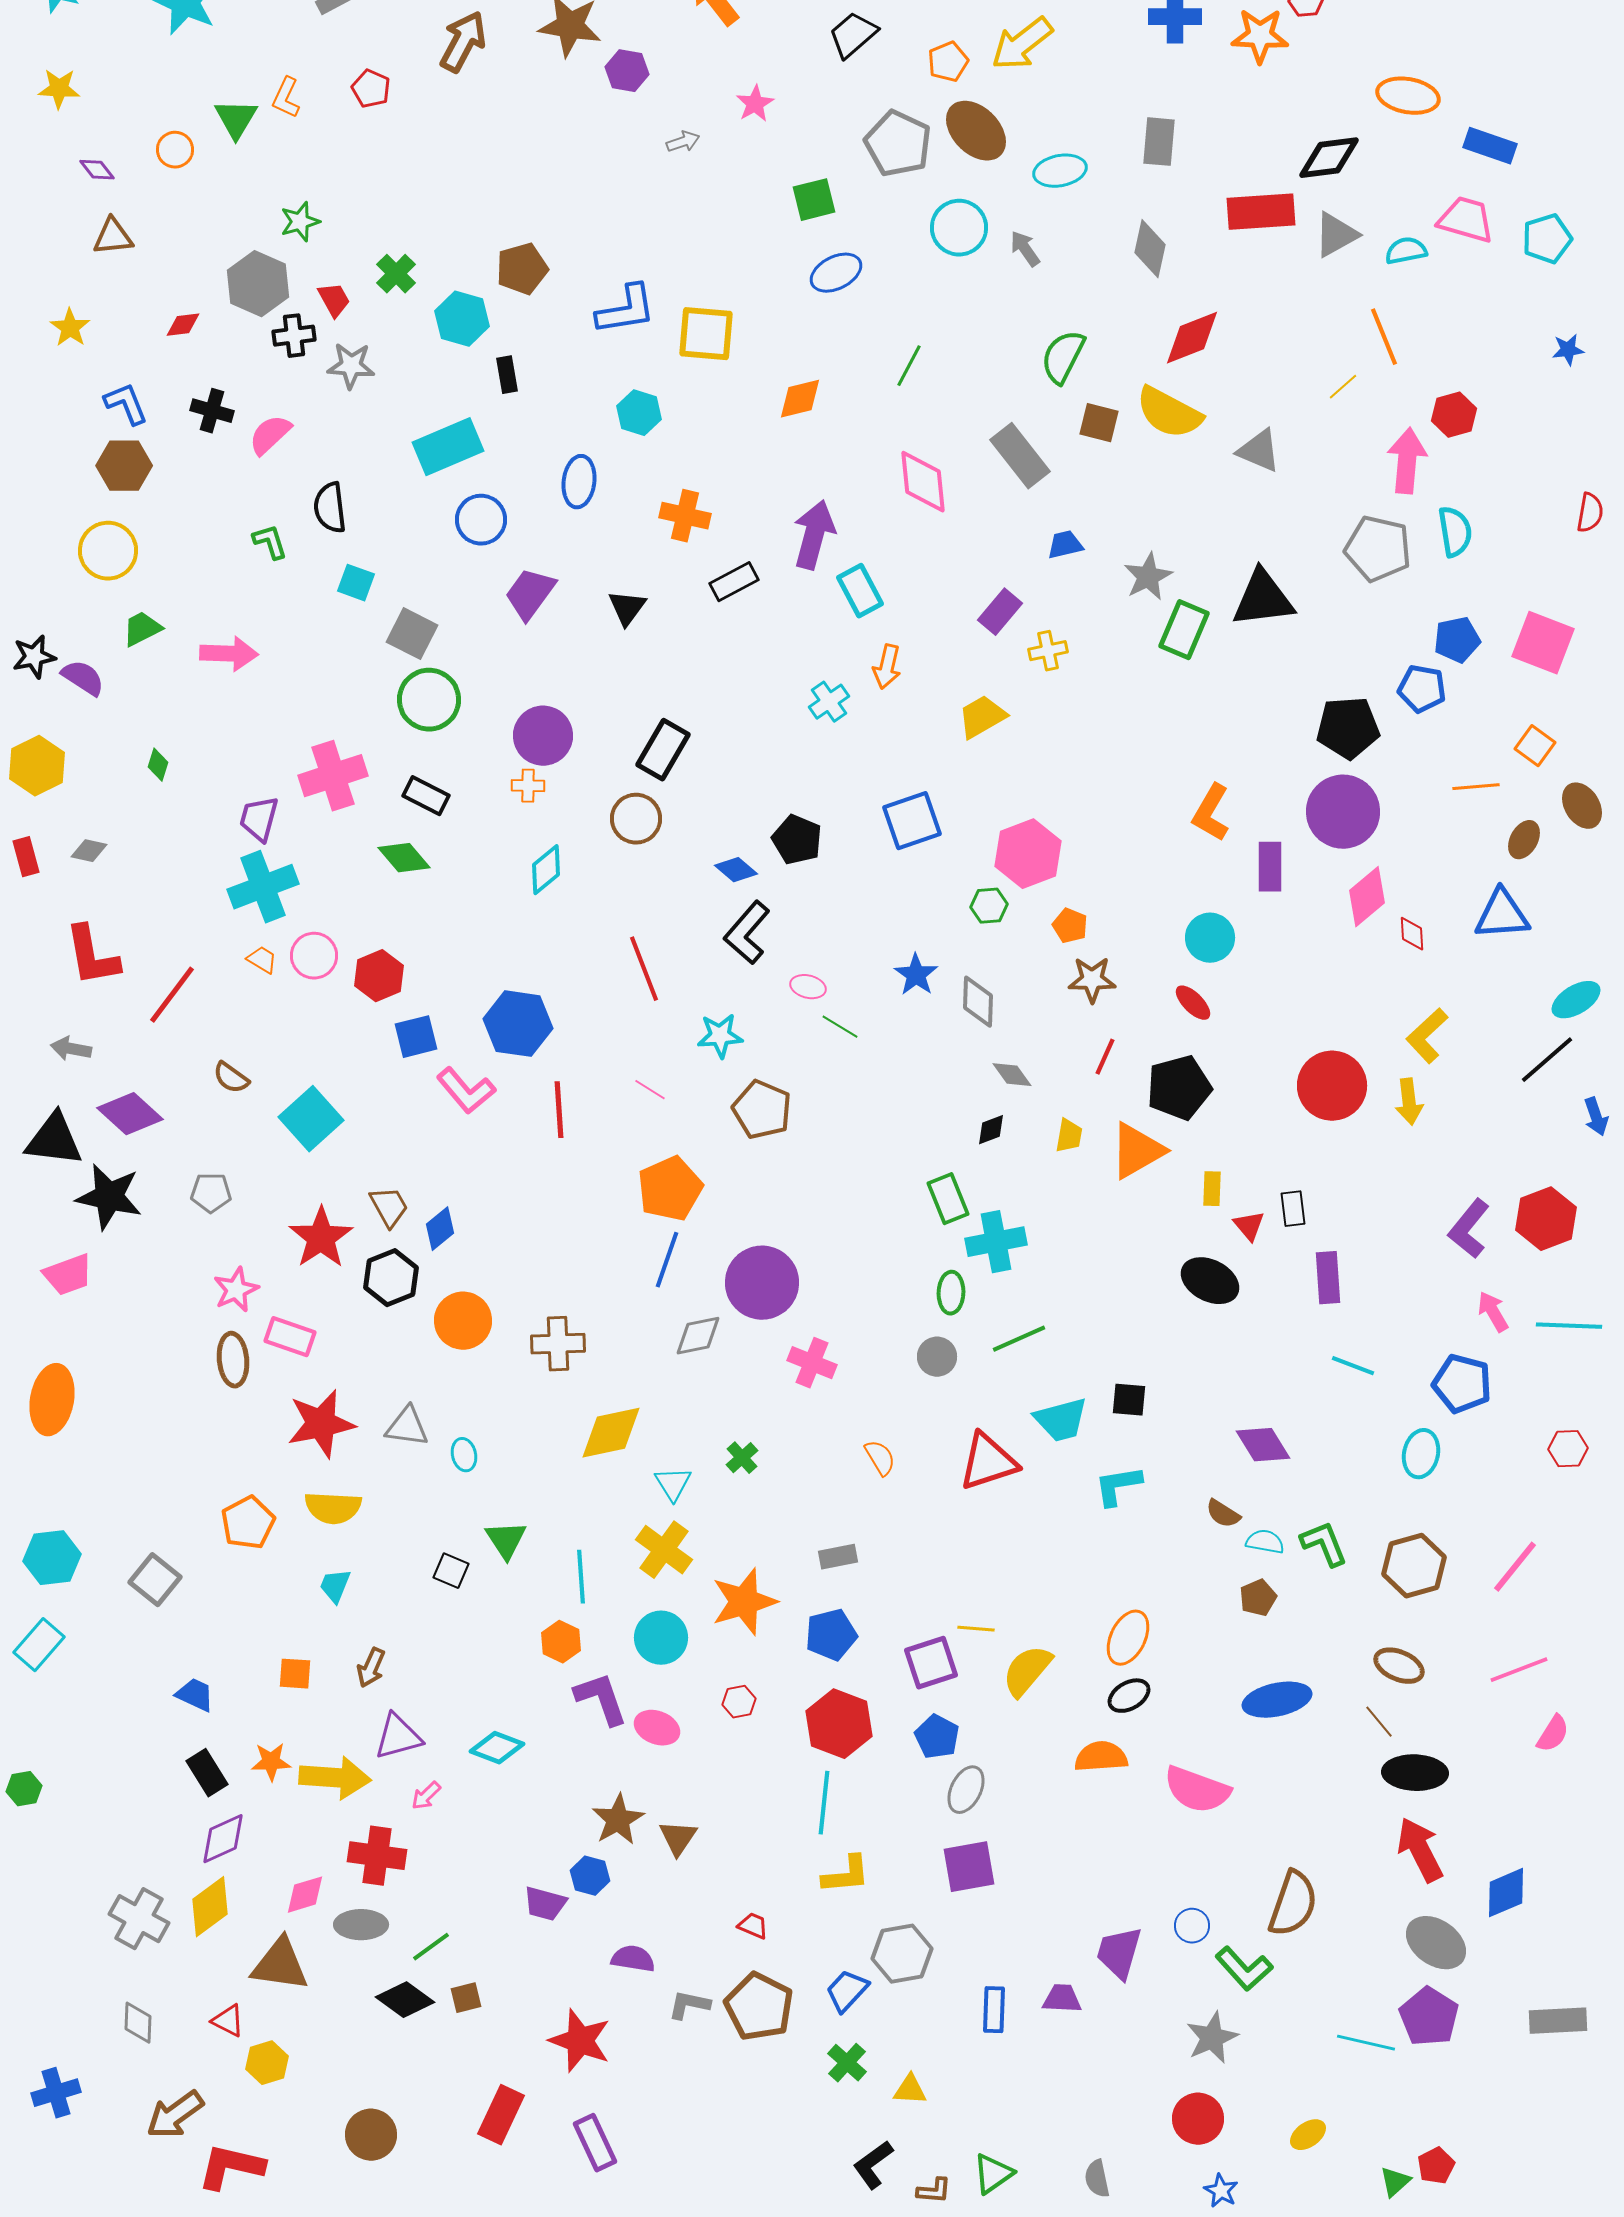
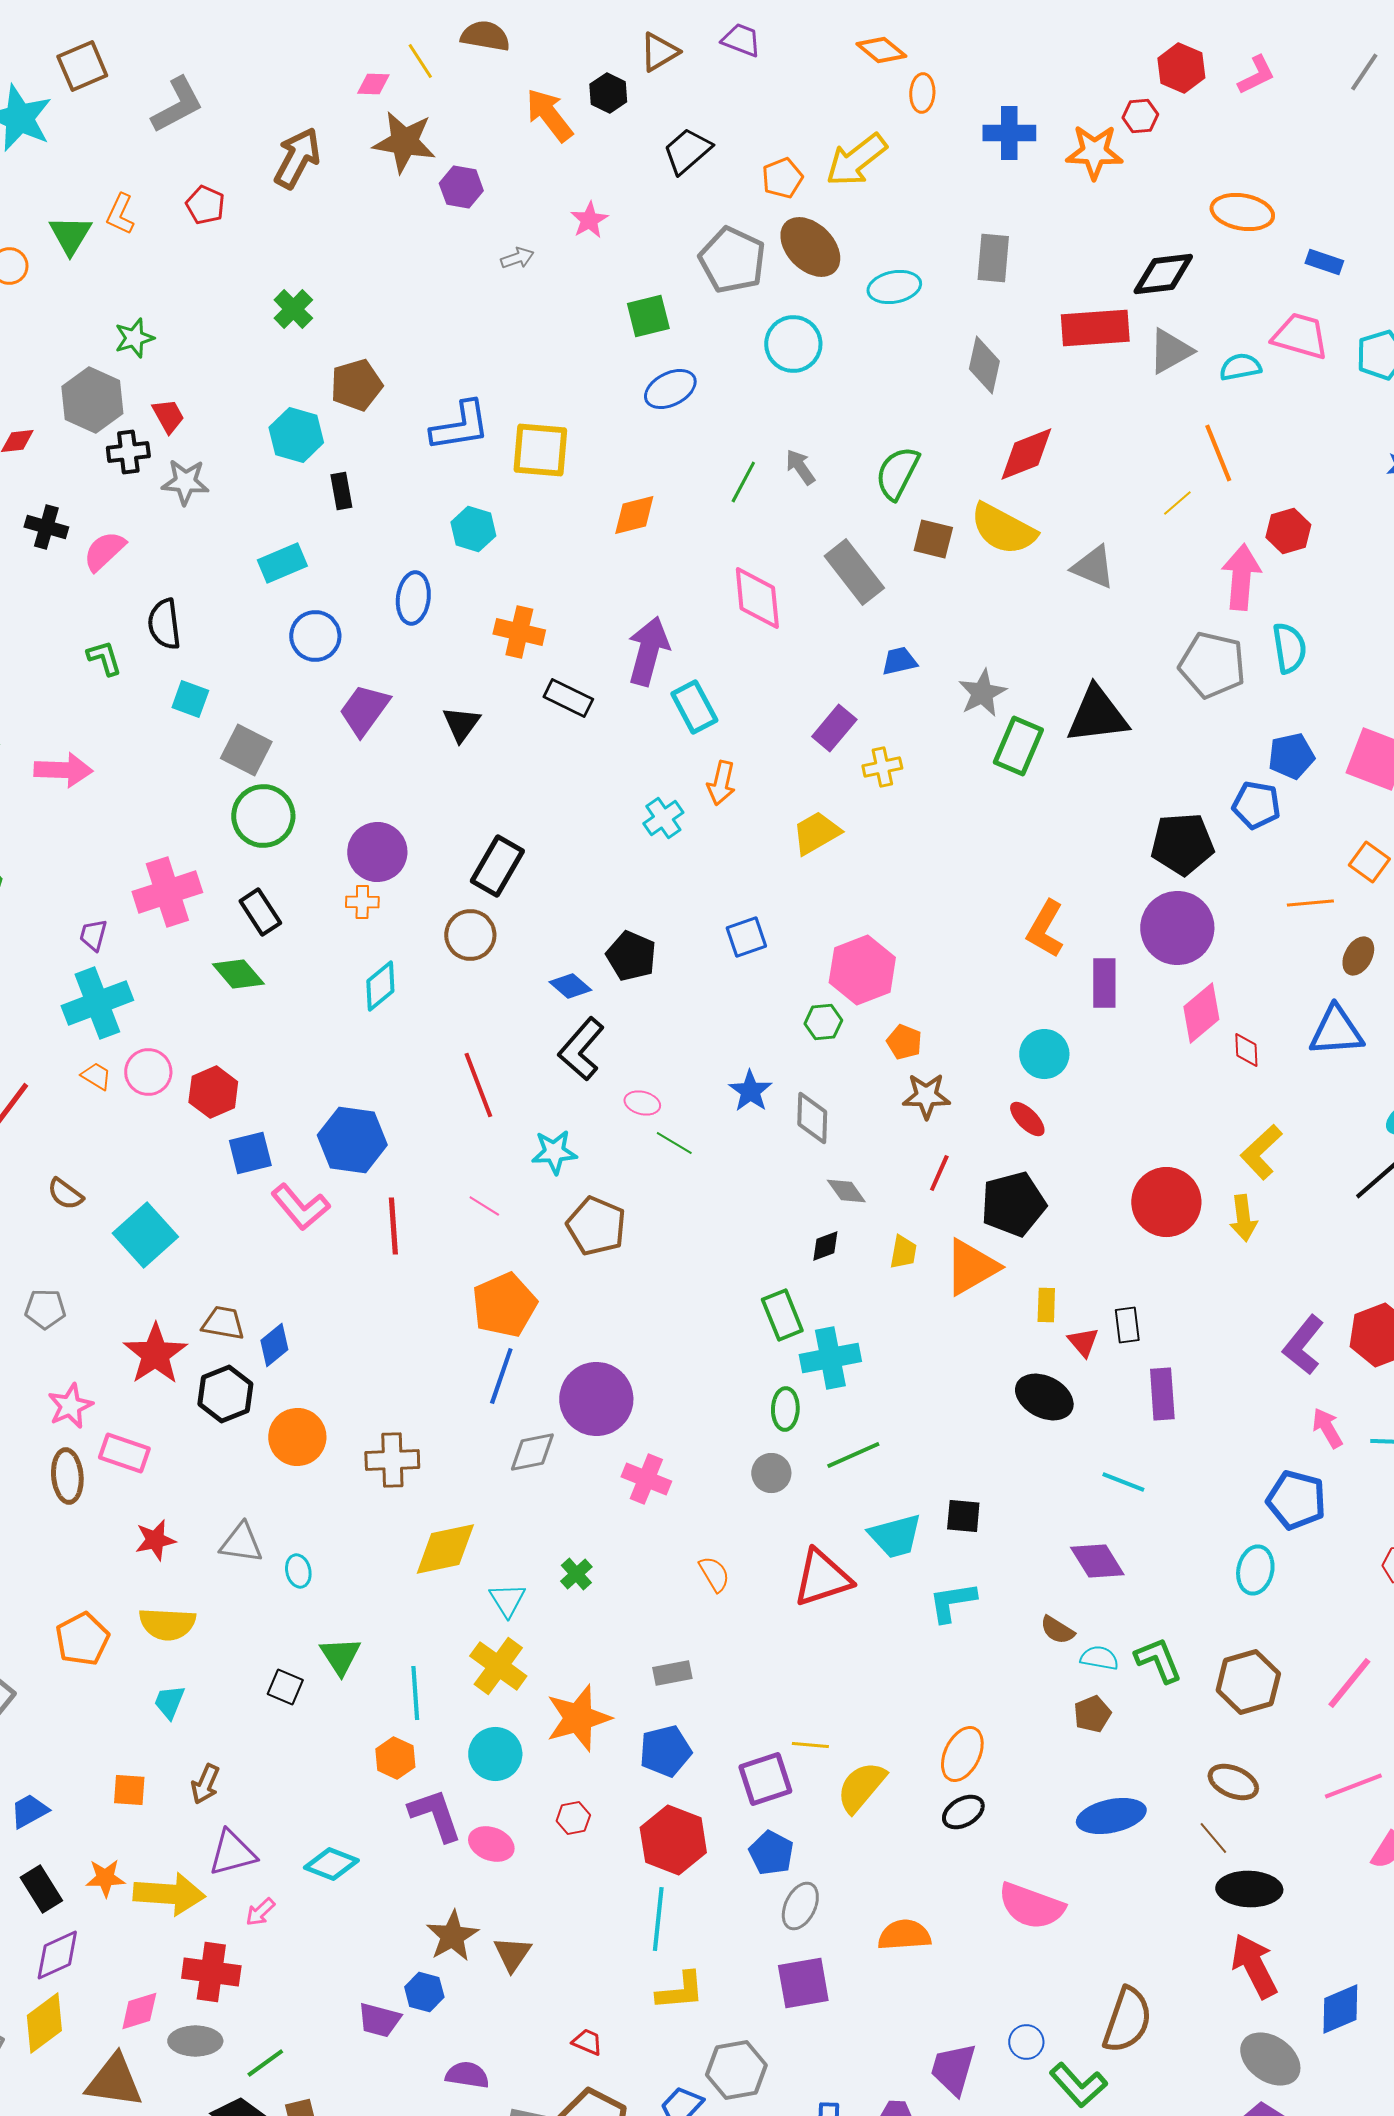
blue rectangle: (1490, 146) -> (1324, 262), size x0.7
gray arrow: (1025, 249) -> (800, 467), moved
green cross: (396, 274) -> (293, 309), moved
cyan rectangle: (448, 447) -> (282, 563), size x0.7
black rectangle: (734, 582) -> (568, 698), turned 54
black rectangle: (426, 796) -> (260, 912), turned 30
purple trapezoid: (259, 819) -> (93, 935), size x0.7
blue square: (912, 821) -> (746, 937), size x0.7
brown trapezoid: (389, 1207) -> (223, 1323), turned -51
cyan line: (1353, 1366) -> (1123, 1482), moved
red star: (321, 1424) -> (155, 1540), size x0.6
blue trapezoid: (195, 1695) -> (29, 1811), turned -54
orange semicircle: (1101, 1757) -> (904, 1935), moved

